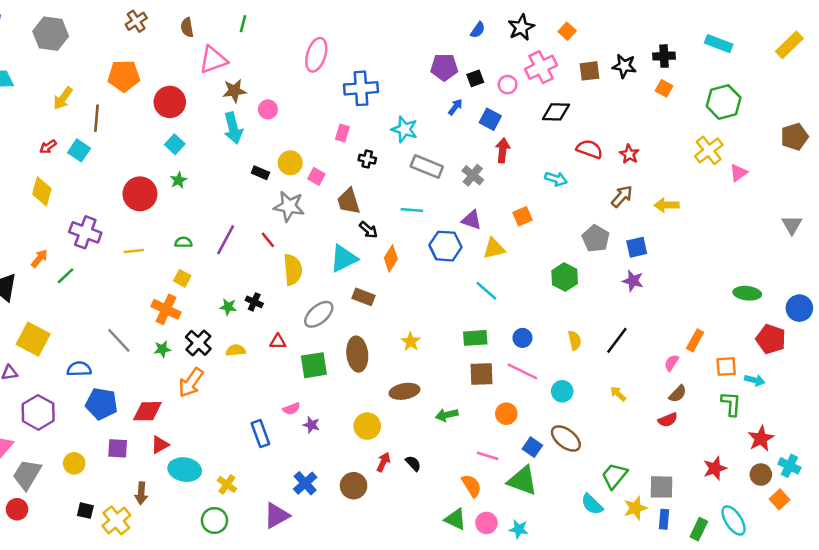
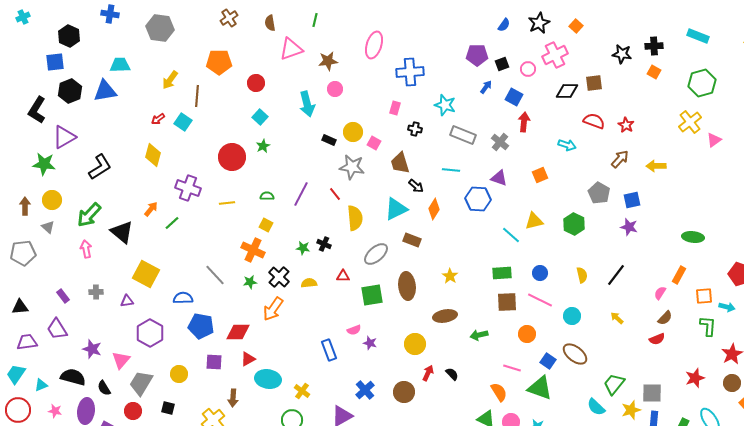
brown square: (589, 71) -> (594, 83), moved
brown star: (234, 91) -> (328, 61), moved
red circle: (170, 102) -> (256, 83), size x0.7
yellow triangle: (494, 248) -> (534, 221), moved
green ellipse: (747, 293) -> (693, 237), moved
black square: (85, 511) -> (168, 408), moved

